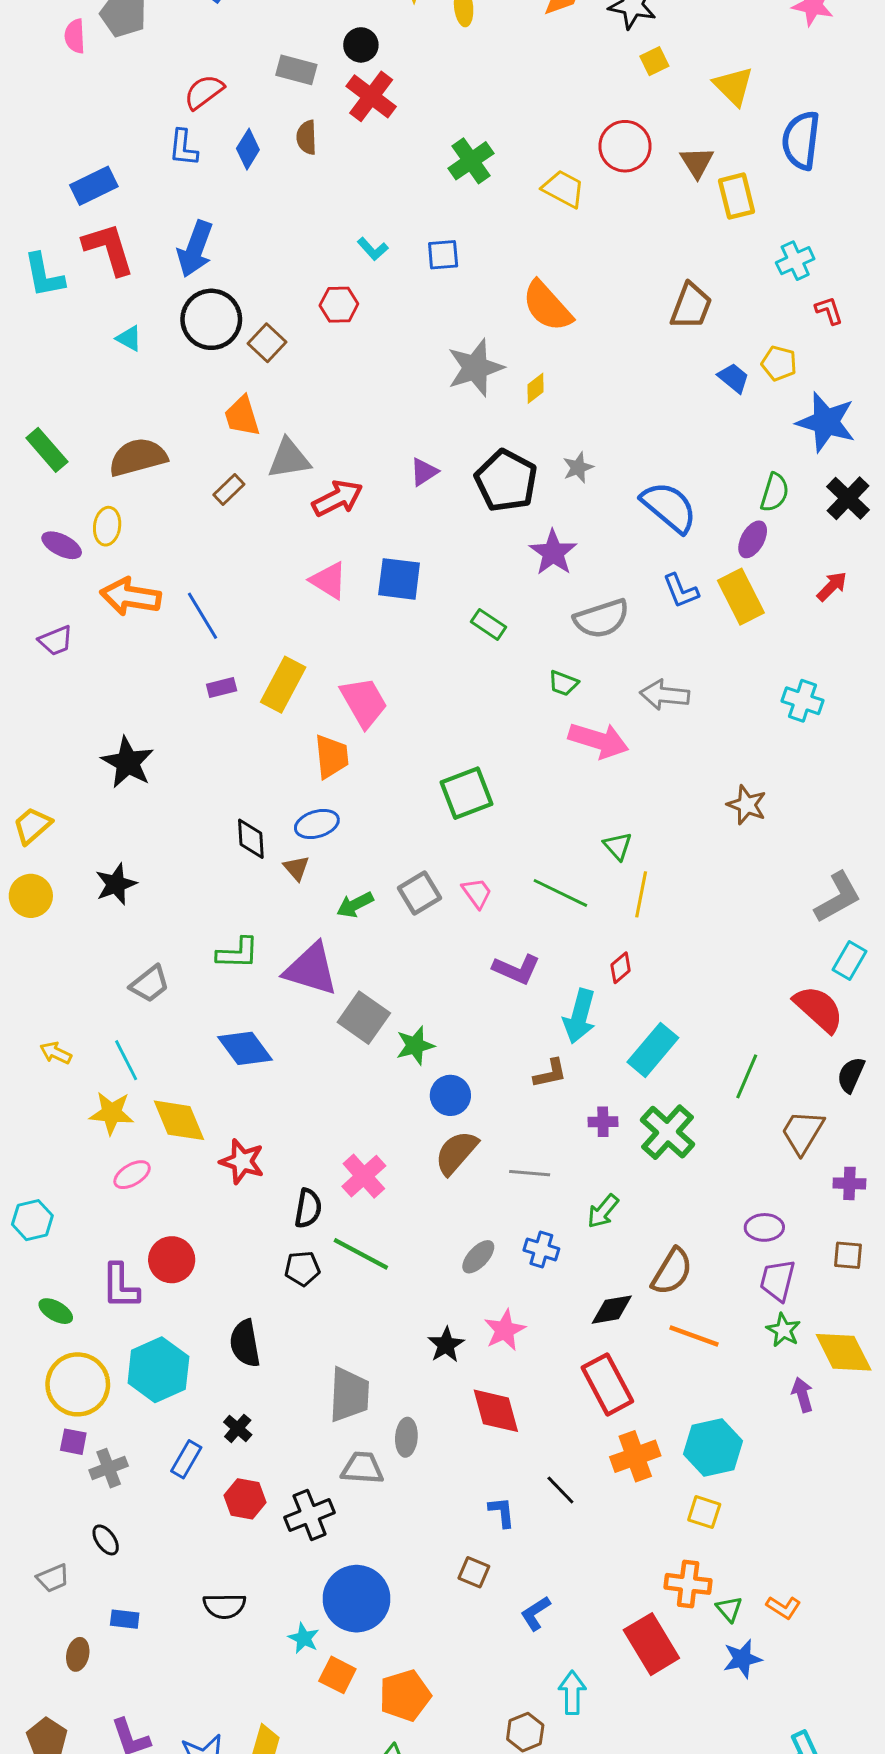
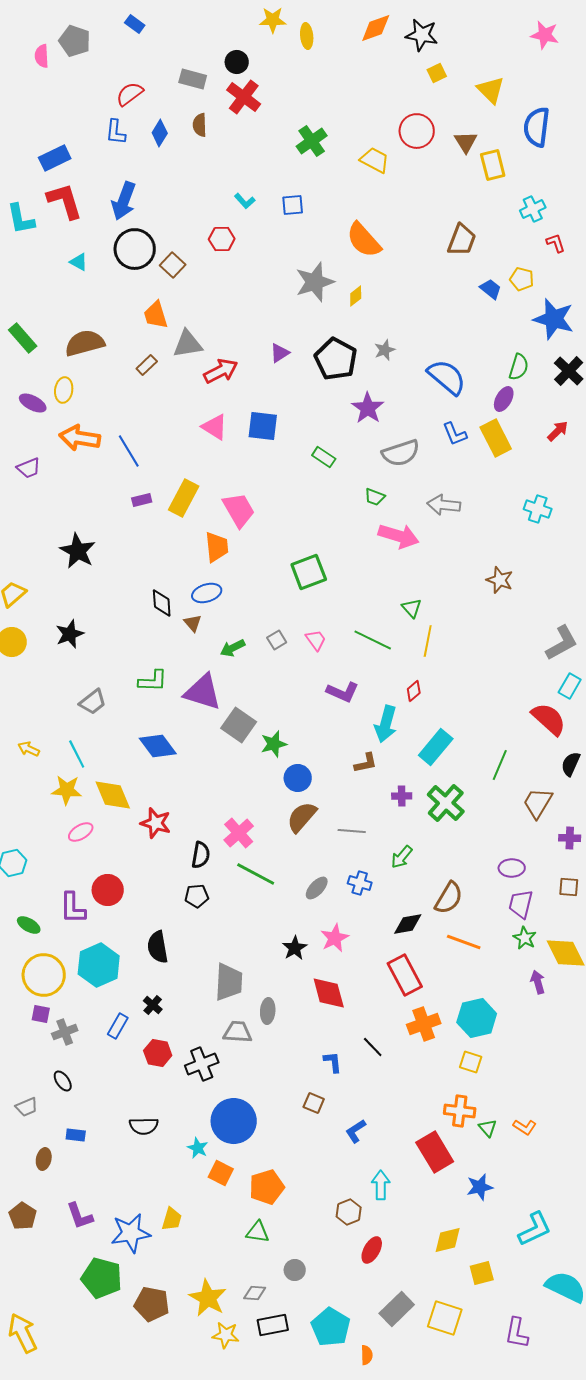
gray square: (420, 893) -> (277, 640), size x0.7
green line: (361, 1254) -> (256, 874), moved
blue star: (742, 1659) -> (480, 1187), moved

